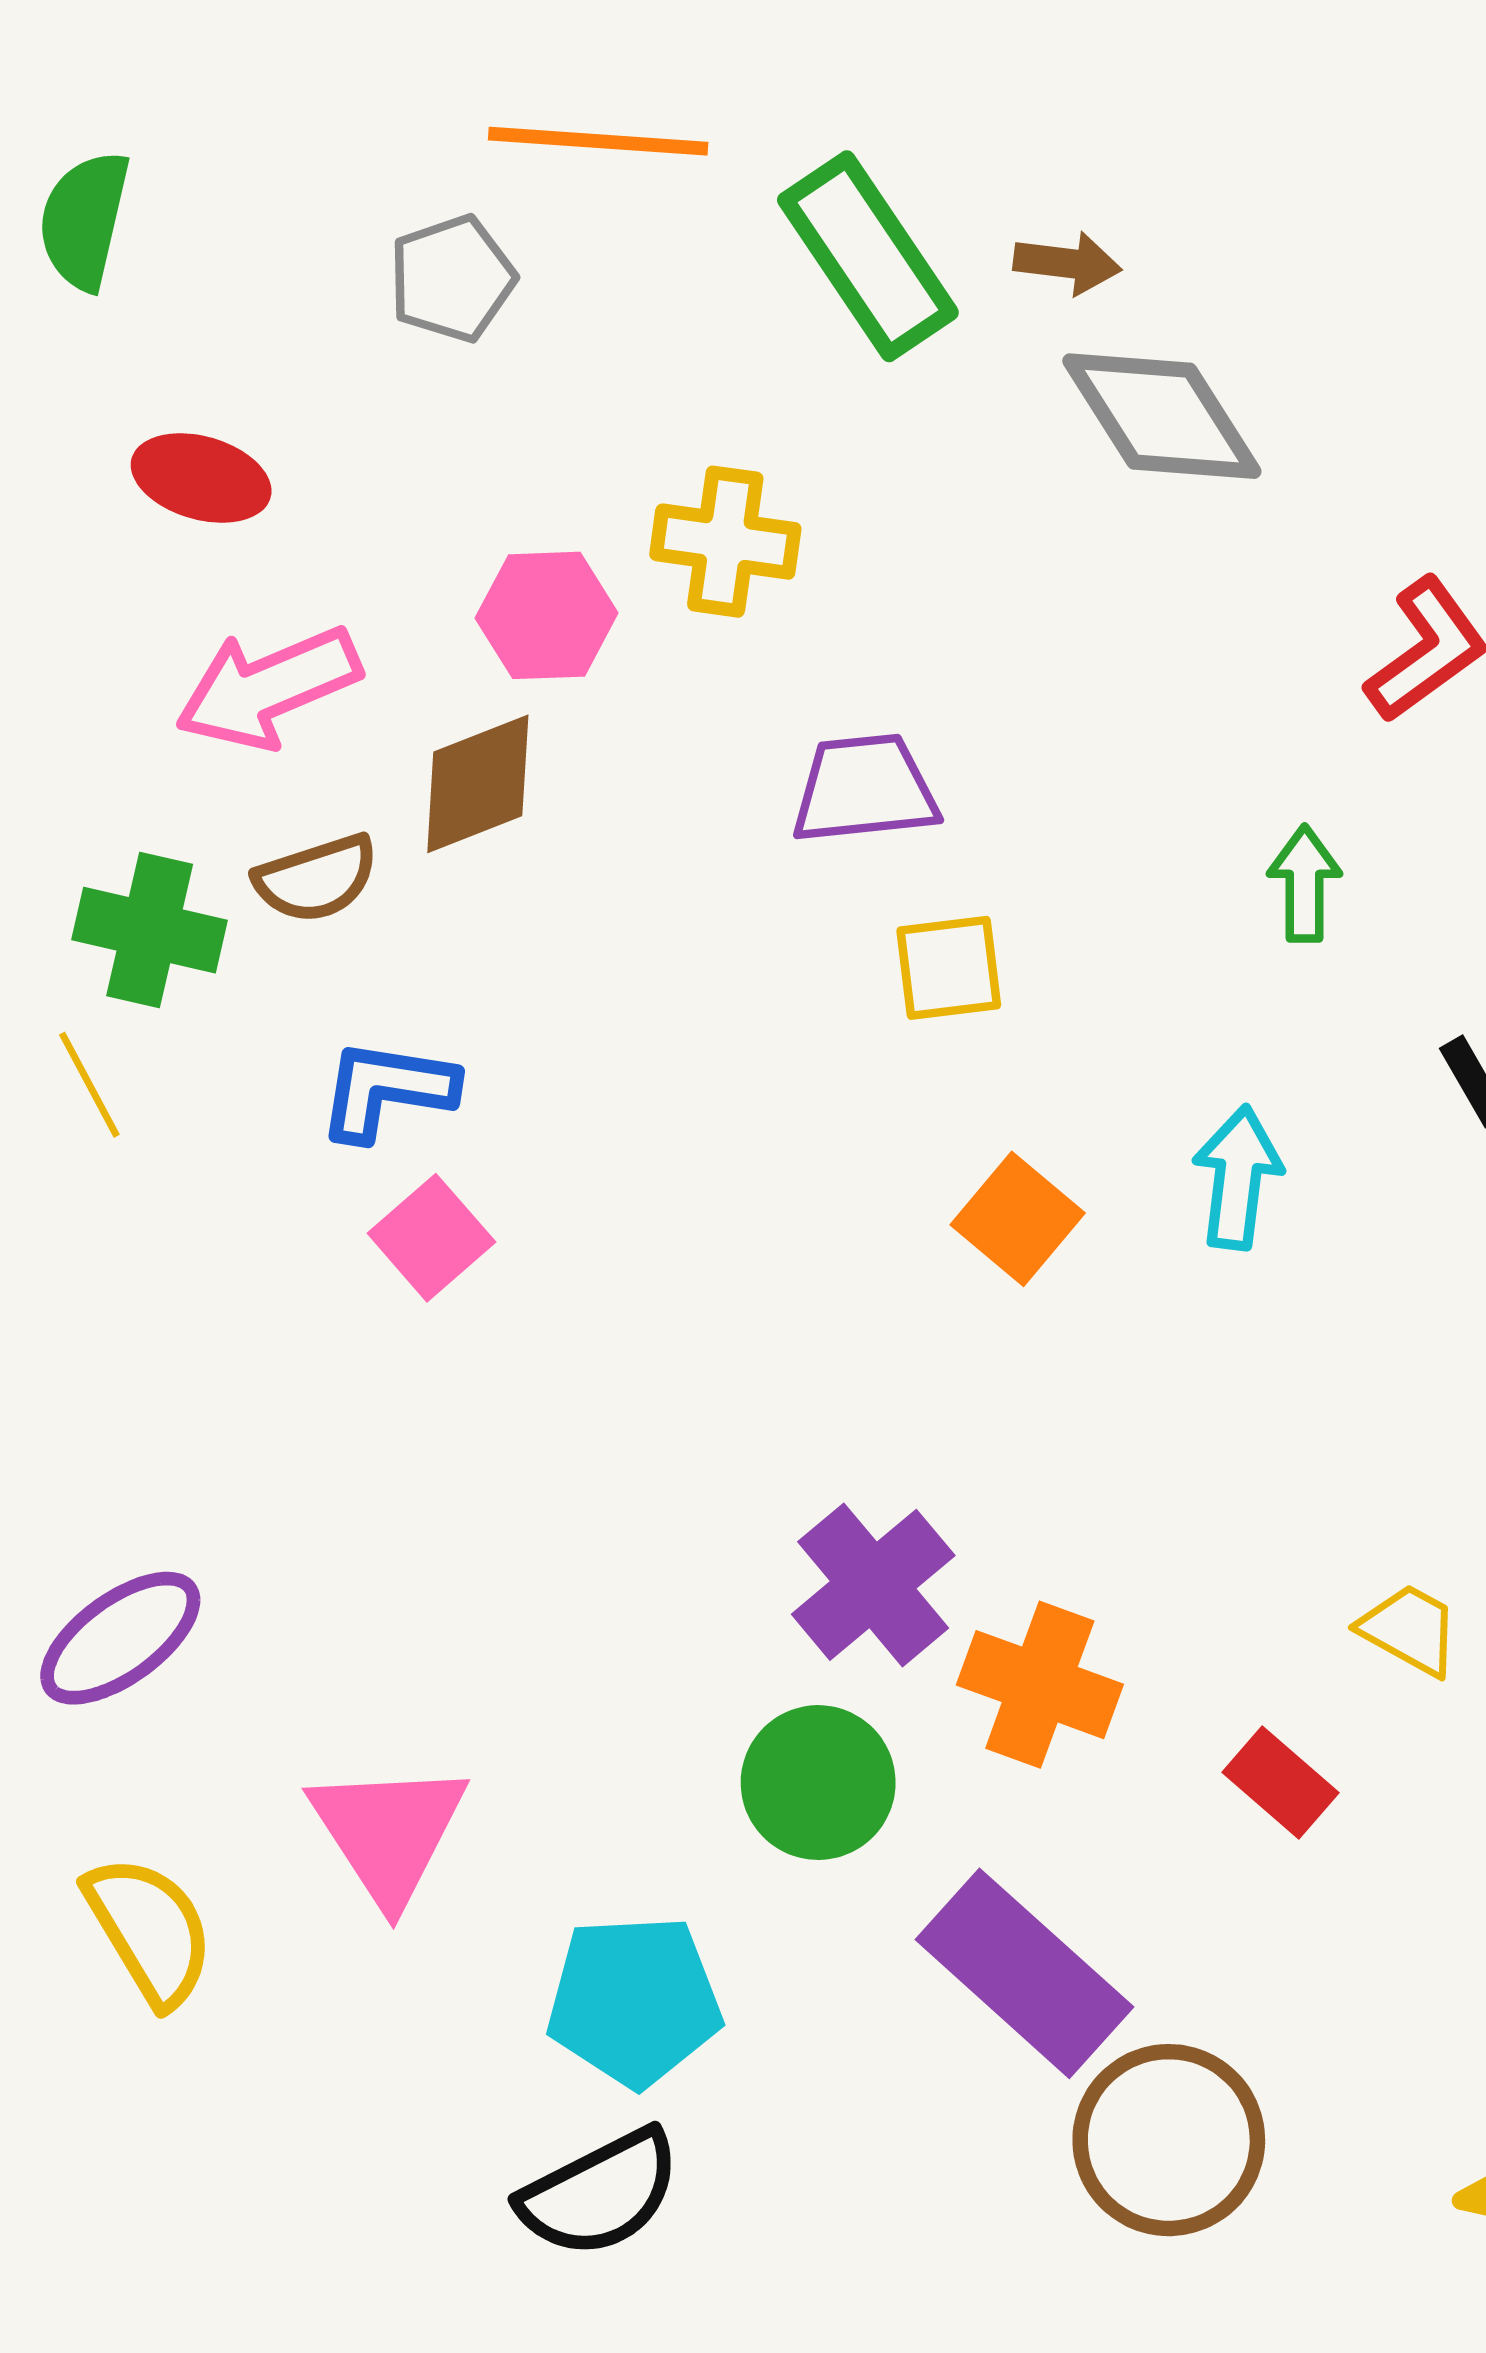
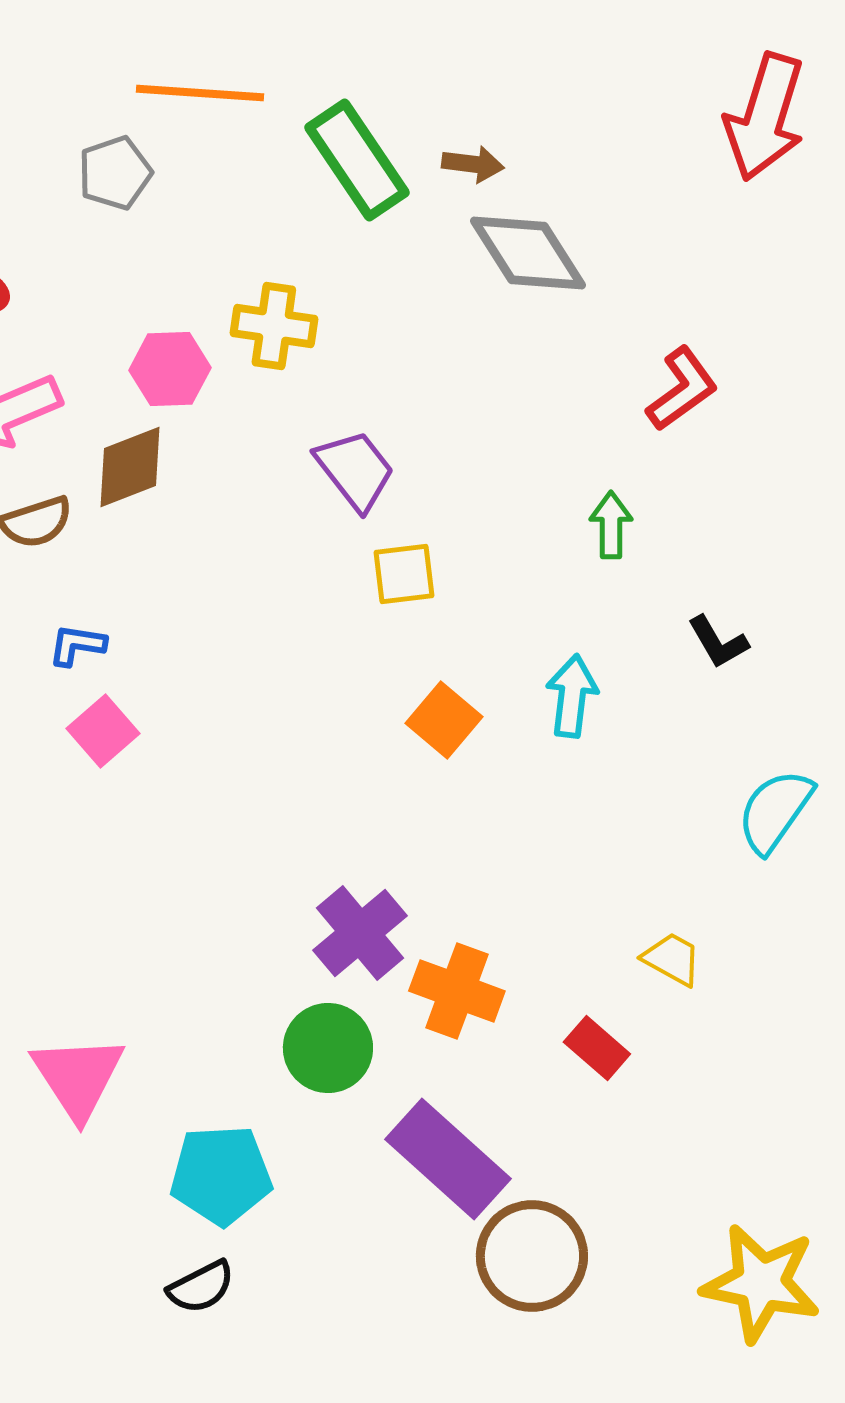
purple trapezoid: (865, 789) -> (355, 470), turned 58
blue L-shape: (387, 1090) -> (77, 645), size x0.7
black semicircle: (600, 2193) -> (201, 1287), size x0.7

